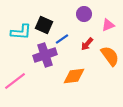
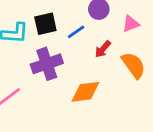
black square: (44, 25) -> (45, 24), turned -36
blue line: (62, 39) -> (76, 32), moved

